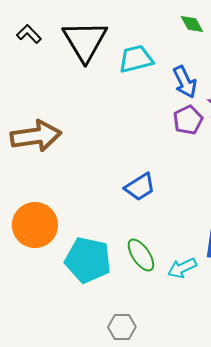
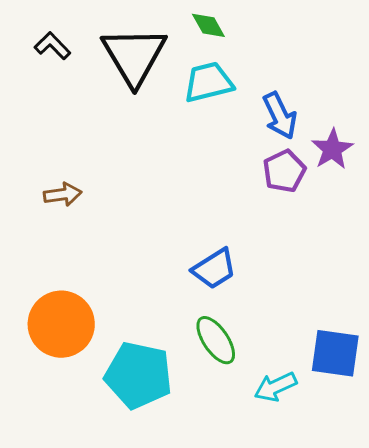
green diamond: (192, 24) -> (208, 25), moved
brown arrow: (36, 136) -> (63, 194), size x0.5
green ellipse: (141, 255) -> (216, 340), moved

